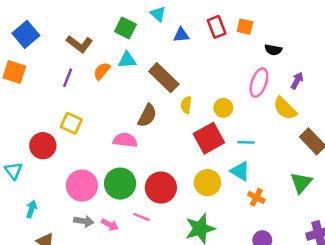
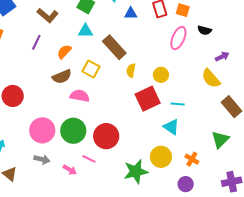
orange semicircle: (102, 71) -> (64, 52), moved
purple arrow: (297, 81) -> (222, 57), turned 32
pink ellipse: (259, 83) -> (178, 38), moved
brown semicircle: (147, 116) -> (62, 77), moved, turned 36
yellow square: (71, 123) -> (91, 69), moved
yellow circle: (207, 183) -> (161, 157), moved
orange cross: (256, 197) -> (192, 159), moved
pink arrow: (110, 225) -> (70, 170), moved

